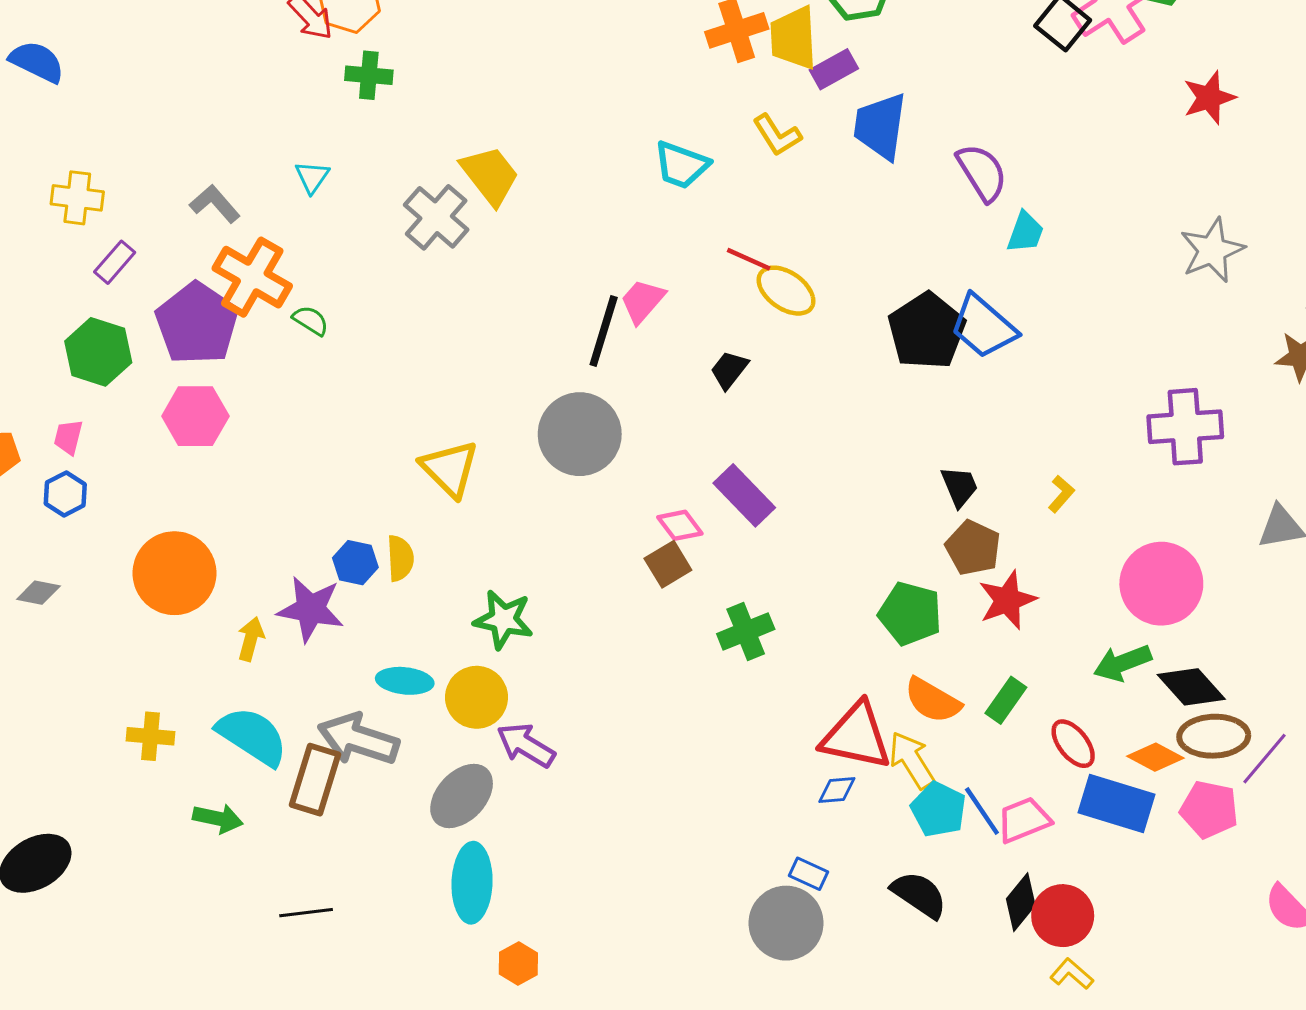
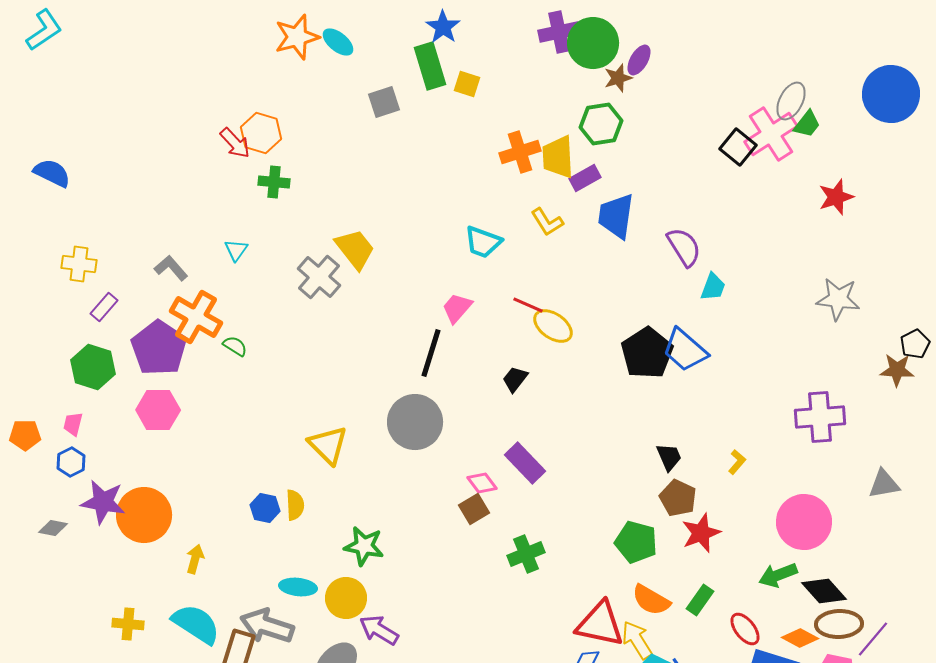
gray star: (1212, 250) -> (838, 299), turned 30
pink trapezoid: (642, 301) -> (457, 308), moved
purple star: (311, 609) -> (103, 502), moved

